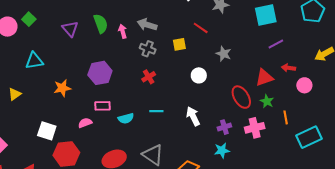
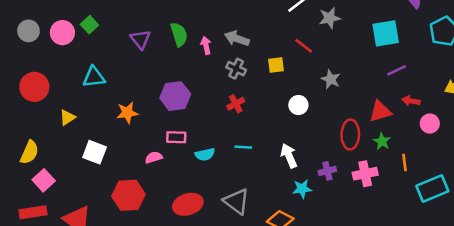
red ellipse: (241, 97) -> (350, 134), turned 30
white square: (47, 131) -> (95, 152), moved
cyan star: (222, 150) -> (302, 189), moved

